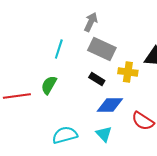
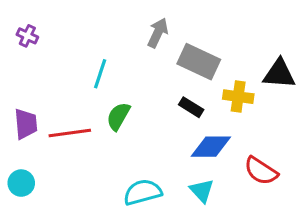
gray arrow: (91, 22) -> (158, 33), moved
cyan line: (59, 49) -> (100, 74), moved

